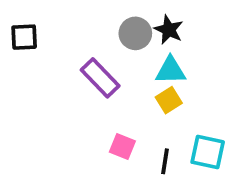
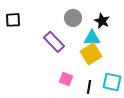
black star: (169, 30) -> (102, 21), moved
yellow square: (169, 100) -> (91, 54), size x1.5

